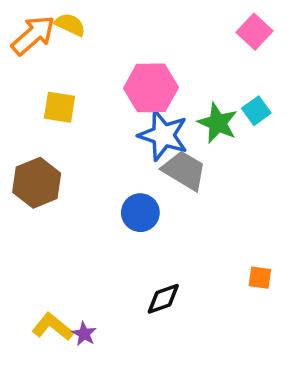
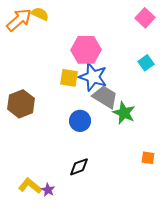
yellow square: (60, 107) -> (69, 78), moved
green star: (218, 123) -> (124, 113), moved
black diamond: (163, 299) -> (79, 167), moved

